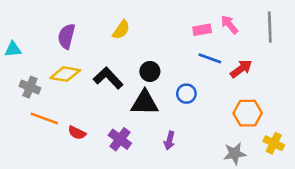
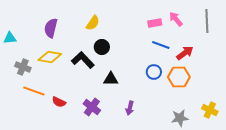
black circle: (150, 71) -> (102, 47), moved
blue circle: (186, 94) -> (154, 72), moved
black triangle: (145, 103) -> (111, 79), size x0.7
orange hexagon: (248, 113) -> (179, 77), moved

